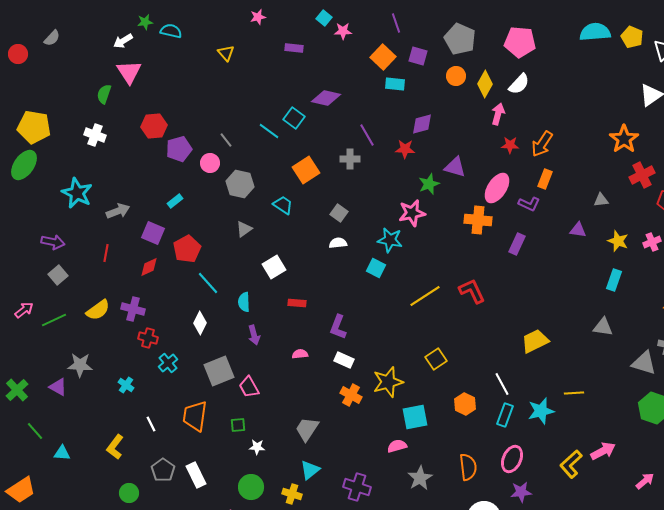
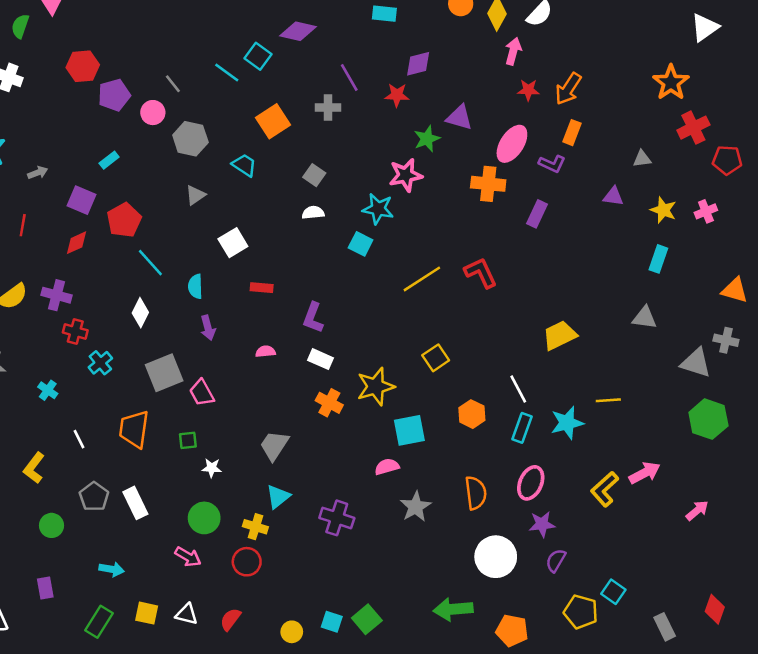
gray arrow: (118, 211) -> (38, 173), size x0.7

